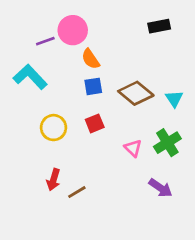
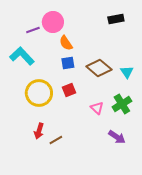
yellow circle: (54, 128) -> (39, 93), size x1.4

